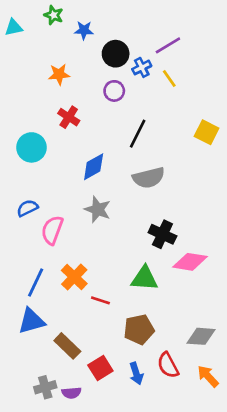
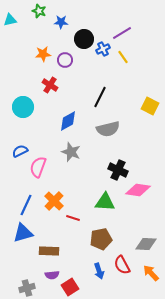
purple circle: (114, 91) -> (65, 60), moved
yellow square: (207, 132) -> (150, 106), moved
brown rectangle: (67, 346) -> (49, 251), turned -42
red square: (100, 368) -> (70, 287), moved
gray cross: (45, 387) -> (27, 288), moved
purple semicircle: (71, 393) -> (52, 275), moved

